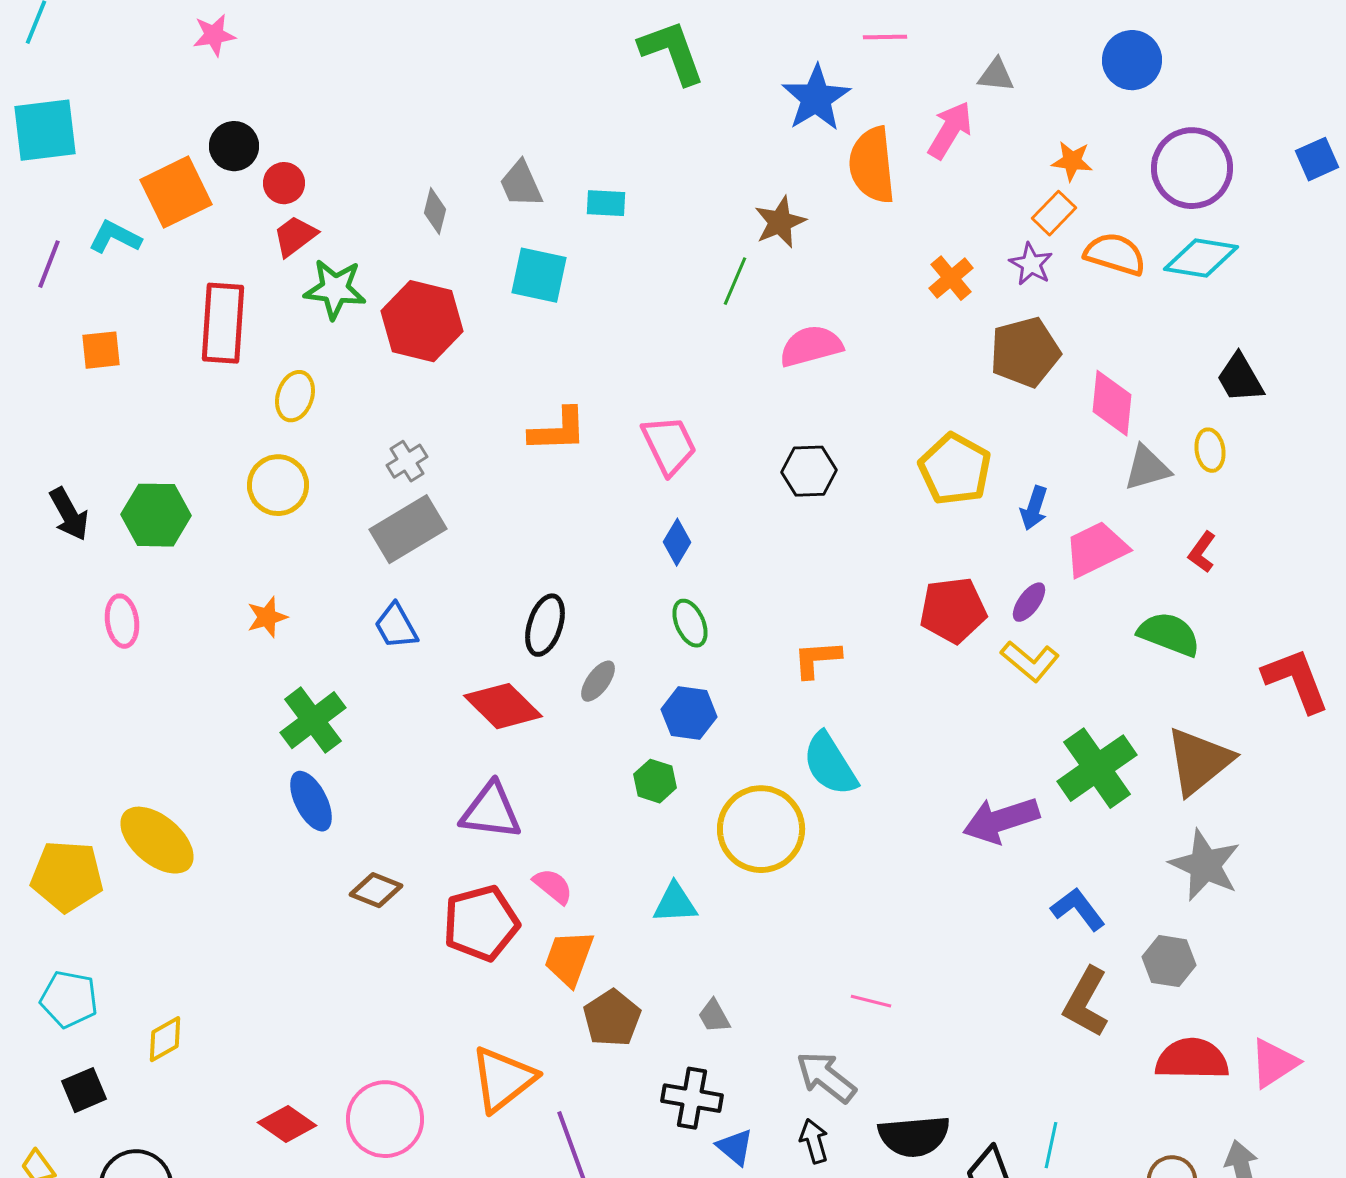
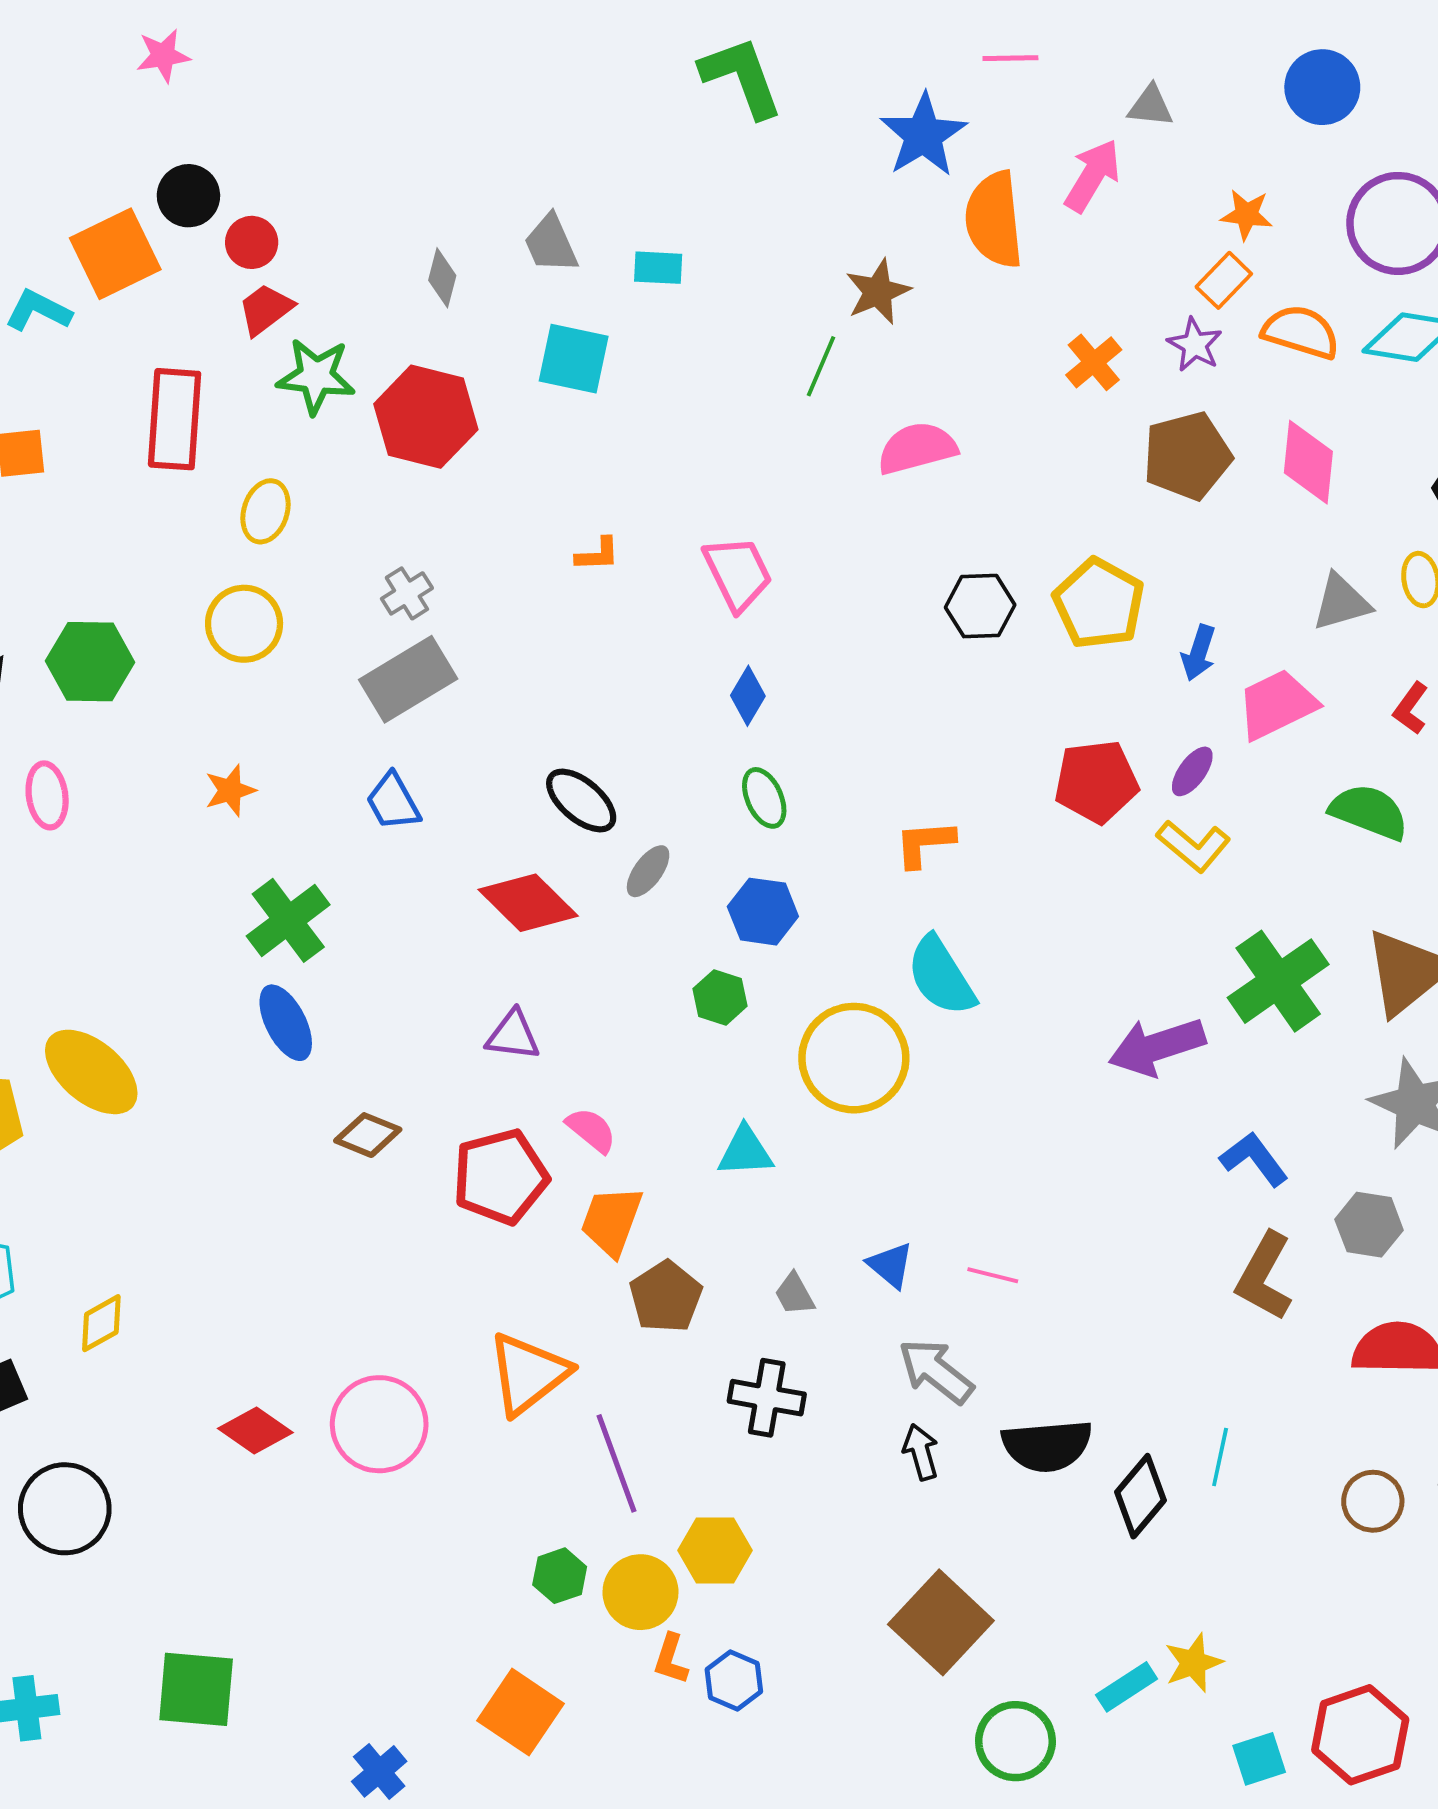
pink diamond: (1112, 403) -> (1308, 462), moved
orange L-shape: (558, 430) -> (598, 554), size x0.6
black hexagon: (809, 471) -> (980, 606), moved
black ellipse: (545, 625) -> (581, 800), turned -68
purple triangle: (491, 811) -> (513, 1035), size x0.7
blue triangle: (735, 1147) -> (890, 1265), moved

